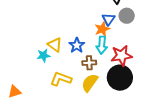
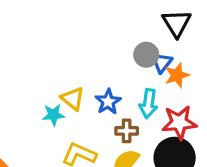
gray circle: (127, 16) -> (146, 55), moved
orange star: (102, 29) -> (177, 75), moved

